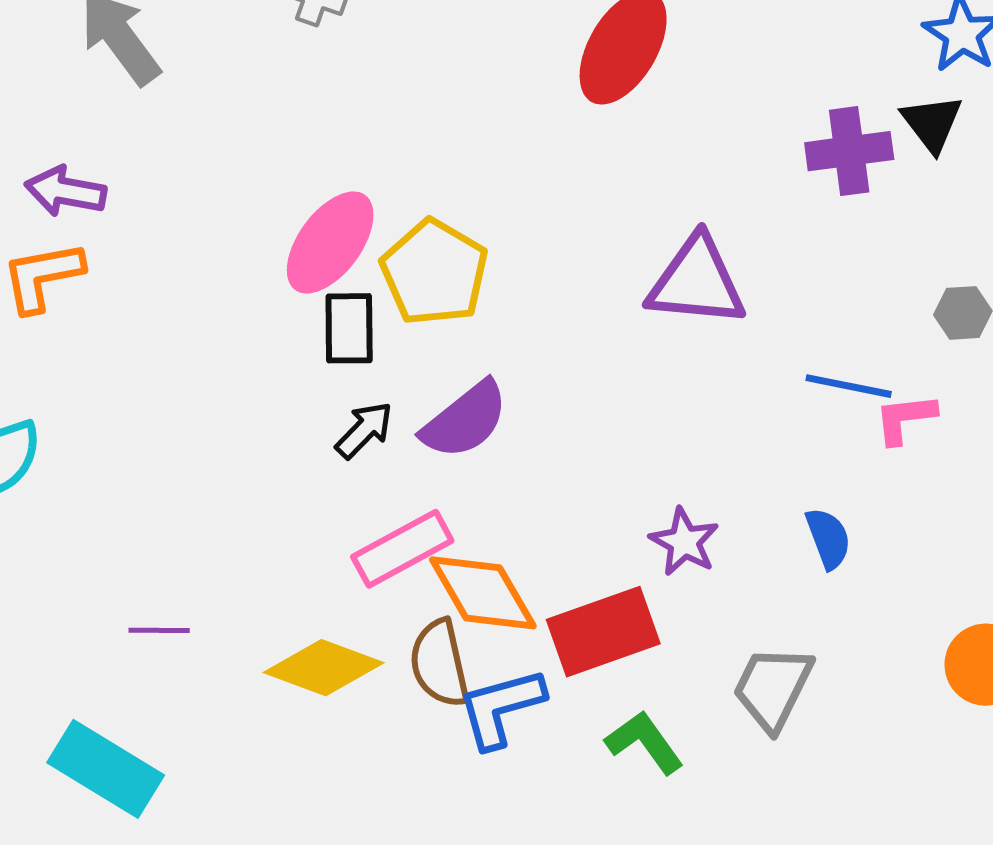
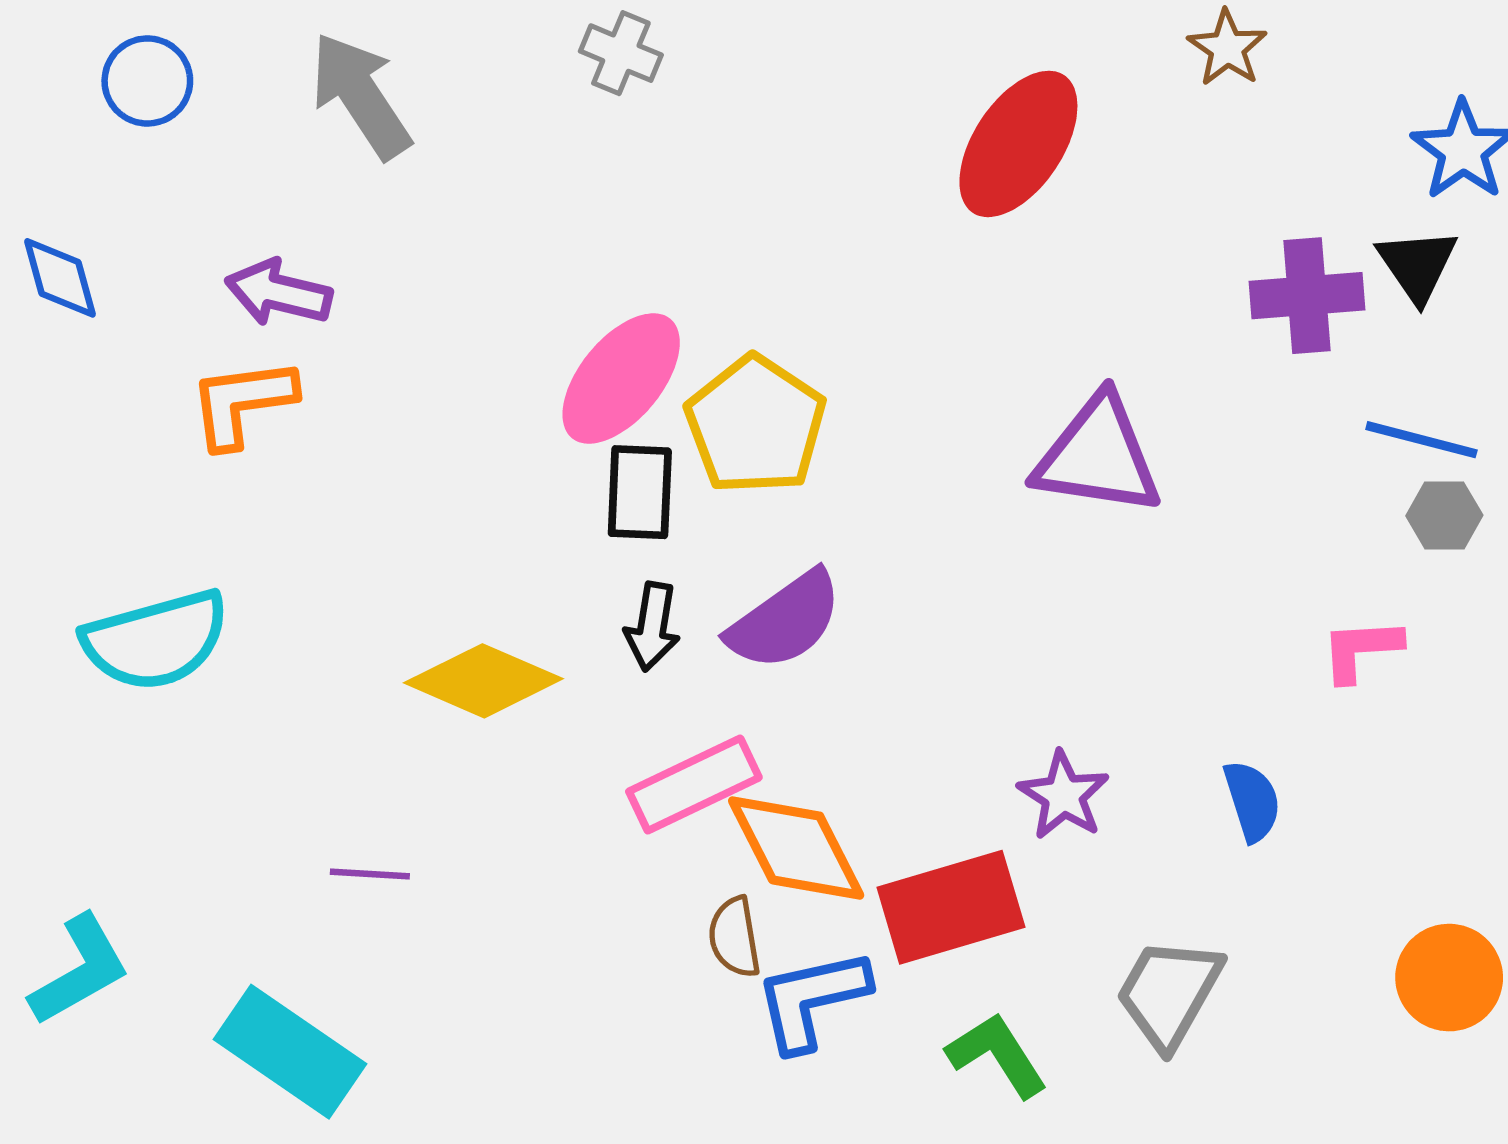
blue line: (849, 386) -> (1421, 440), moved
black arrow: (364, 430) -> (652, 627), turned 142
brown semicircle: (440, 663) -> (735, 937), size x0.7
yellow diamond: (324, 668) -> (483, 681), moved

